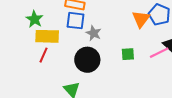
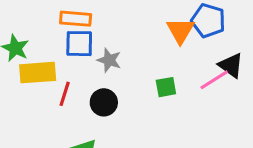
red line: (44, 55) -> (65, 94), moved
black circle: (87, 60) -> (104, 102), size x0.7

